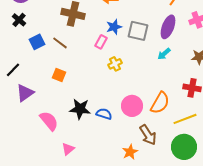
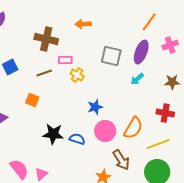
blue star: (114, 27) -> (95, 107), moved
pink rectangle: (101, 42) -> (65, 60), moved, turned 64
brown line: (60, 43) -> (44, 73), moved, turned -56
yellow cross: (115, 64) -> (77, 75), moved, turned -32
pink semicircle: (49, 121) -> (19, 169), moved

